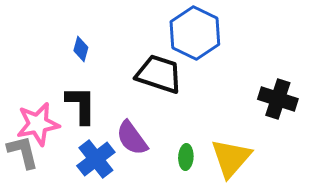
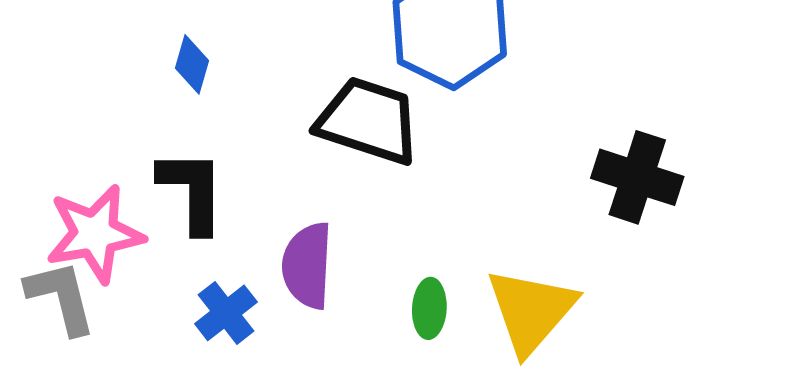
purple semicircle: (132, 138) -> (307, 265), turned 39
blue cross: (96, 159) -> (226, 313), size x0.7

